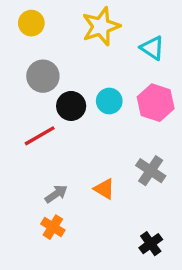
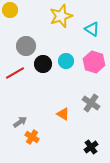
yellow circle: (31, 23) -> (10, 10), moved
red line: (40, 136) -> (15, 73), moved
gray arrow: (56, 194) -> (20, 122), moved

